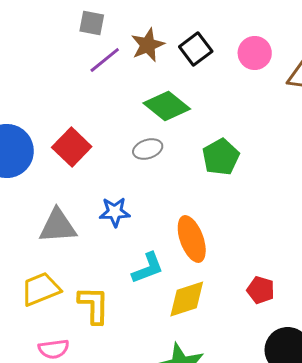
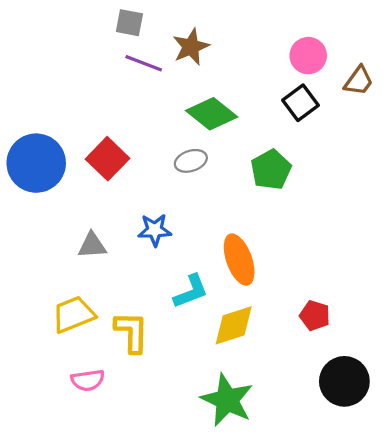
black square: (196, 49) -> (301, 103), moved
purple line: (105, 60) -> (144, 63), turned 60
gray triangle: (58, 226) -> (92, 245), size x0.7

